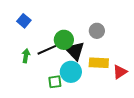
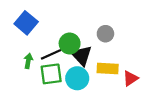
blue square: (24, 21) -> (26, 23), size x1.5
green square: (55, 82) -> (51, 74), moved, size x1.5

